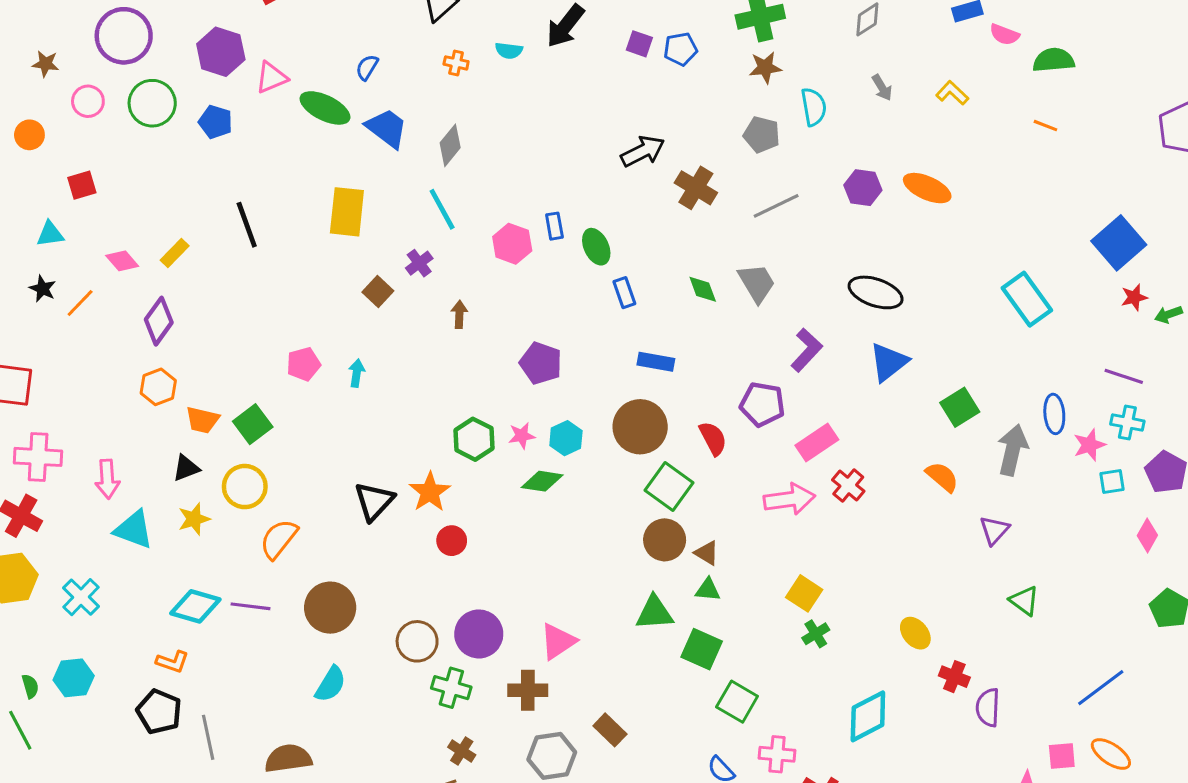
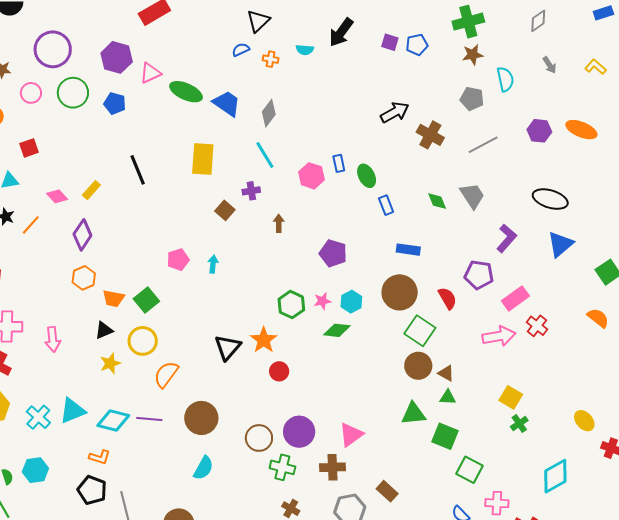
blue semicircle: (367, 67) -> (241, 50), moved, turned 36
purple cross: (419, 263) -> (251, 191), turned 30
cyan triangle: (134, 530) -> (72, 411), moved, turned -40

